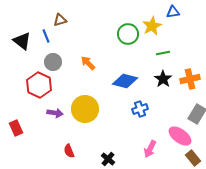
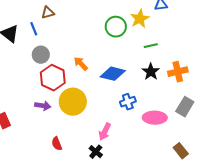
orange arrow: (88, 63) -> (81, 64), moved
red hexagon: (39, 85) -> (53, 78), moved
pink ellipse: (180, 136) -> (155, 118), moved, turned -35
pink arrow: (150, 149) -> (105, 132), moved

